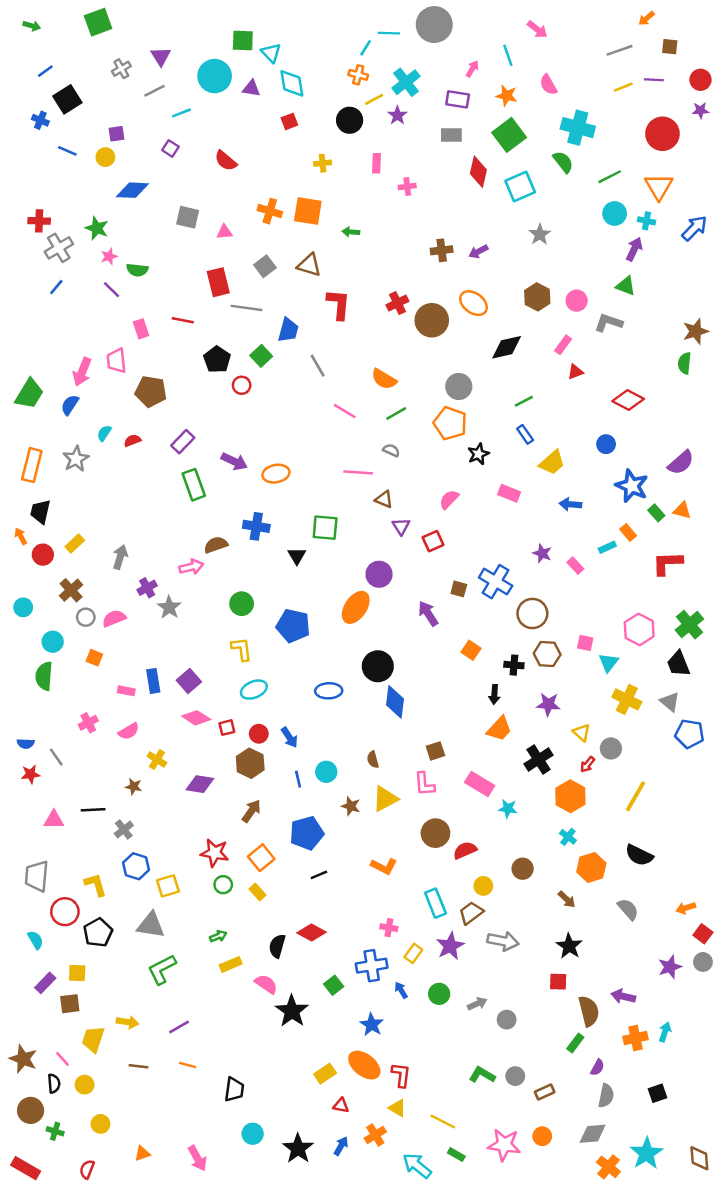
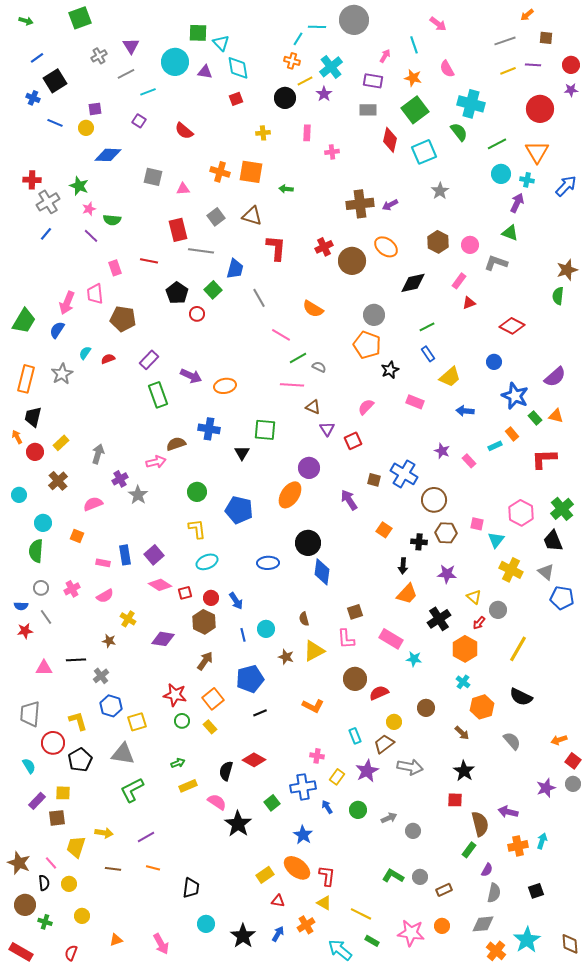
brown cross: (442, 250) -> (360, 204), size x1.5
green line: (396, 413) -> (298, 358), moved
gray circle: (86, 617) -> (41, 588), moved
cyan rectangle: (435, 903) -> (355, 736), size x0.7

